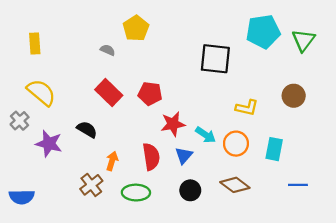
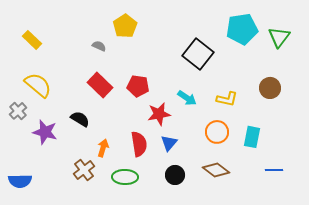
yellow rectangle: (35, 44) -> (32, 40), turned -42
black square: (215, 59) -> (198, 54), turned 32
cyan arrow: (206, 135) -> (187, 98), moved

